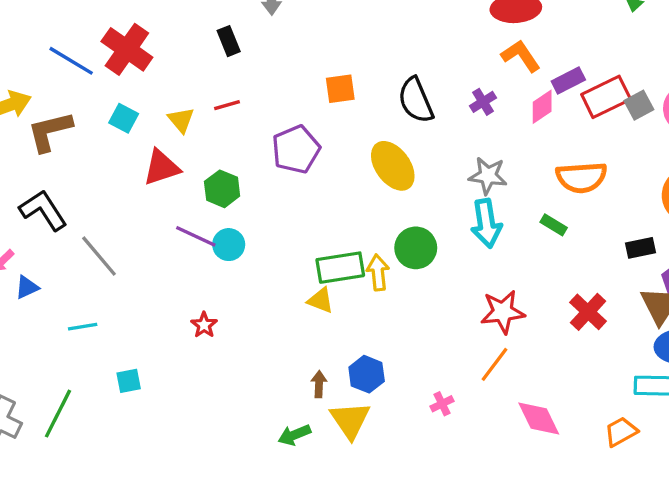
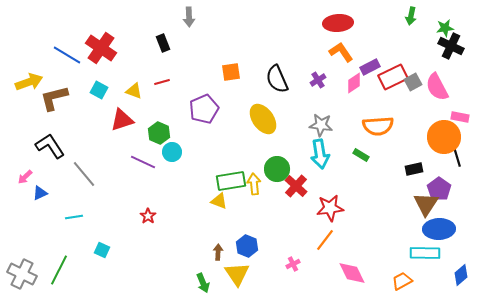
yellow triangle: (181, 120) -> (134, 91), turned -30
cyan circle: (229, 245) -> (172, 152), moved
red cross: (588, 312) -> (296, 186), moved
cyan square: (129, 381) -> (102, 250), turned 35
green arrow: (294, 435) -> (203, 283), turned -90

